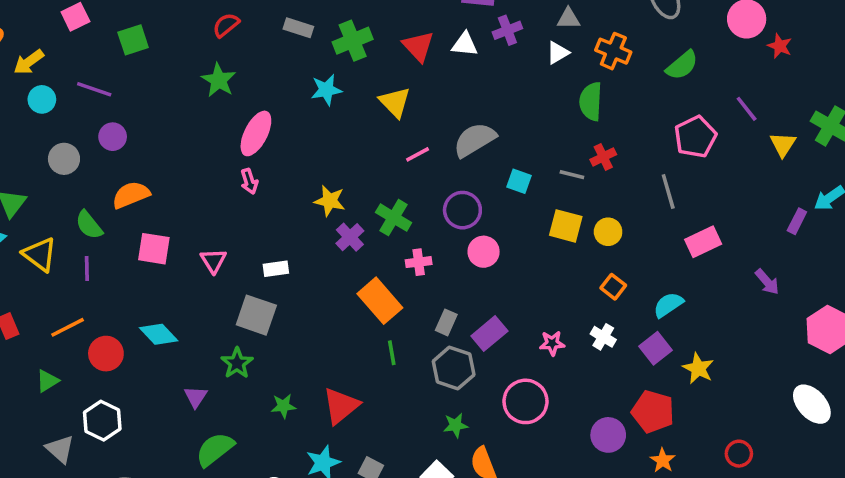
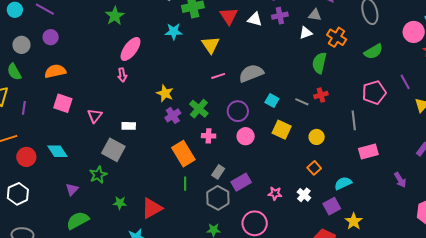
green semicircle: (89, 225) -> (14, 72), moved
yellow square: (566, 226) -> (282, 130), moved

